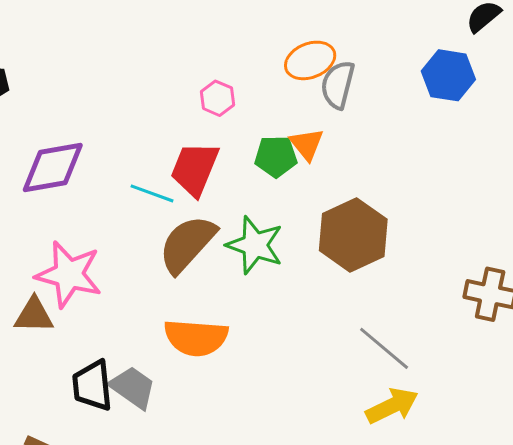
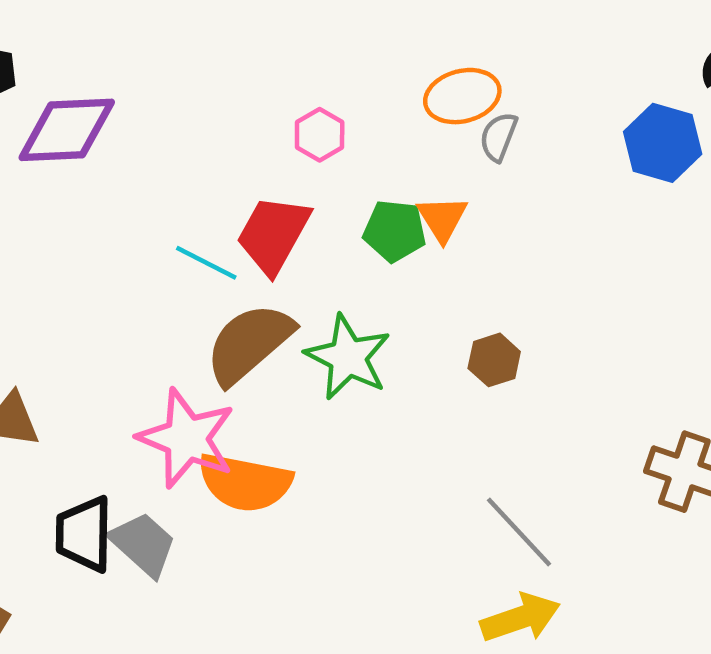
gray semicircle: (338, 85) -> (499, 137), size x0.7
purple diamond: (53, 167) -> (67, 130), moved
brown hexagon: (353, 235) -> (494, 360), size x0.5
pink star: (69, 274) -> (187, 438), moved

